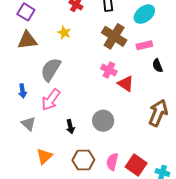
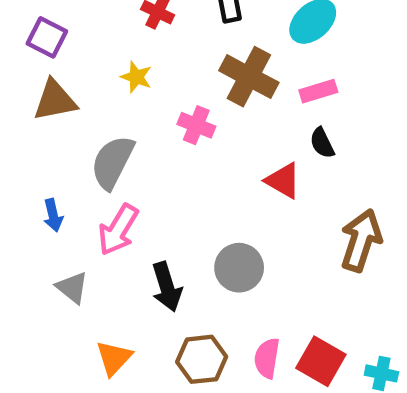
black semicircle: (158, 66) -> (322, 143), moved
pink cross: (109, 70) -> (196, 125), moved
black arrow: (70, 127) -> (167, 287), size x1.5

